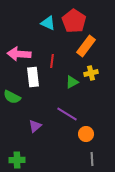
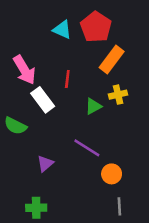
pink arrow: (19, 54) -> (24, 70), turned -125
white rectangle: (33, 77) -> (43, 100), turned -30
green cross: (17, 160) -> (36, 208), moved

